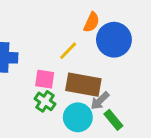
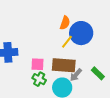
yellow line: (68, 51) -> (67, 42), moved
green rectangle: (113, 120) -> (98, 73), moved

